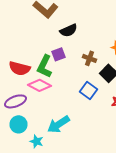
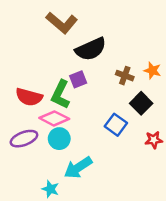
black semicircle: (68, 30) -> (91, 49), size x1.4
brown cross: (90, 58) -> (125, 76), moved
cyan circle: (18, 124) -> (59, 139), moved

